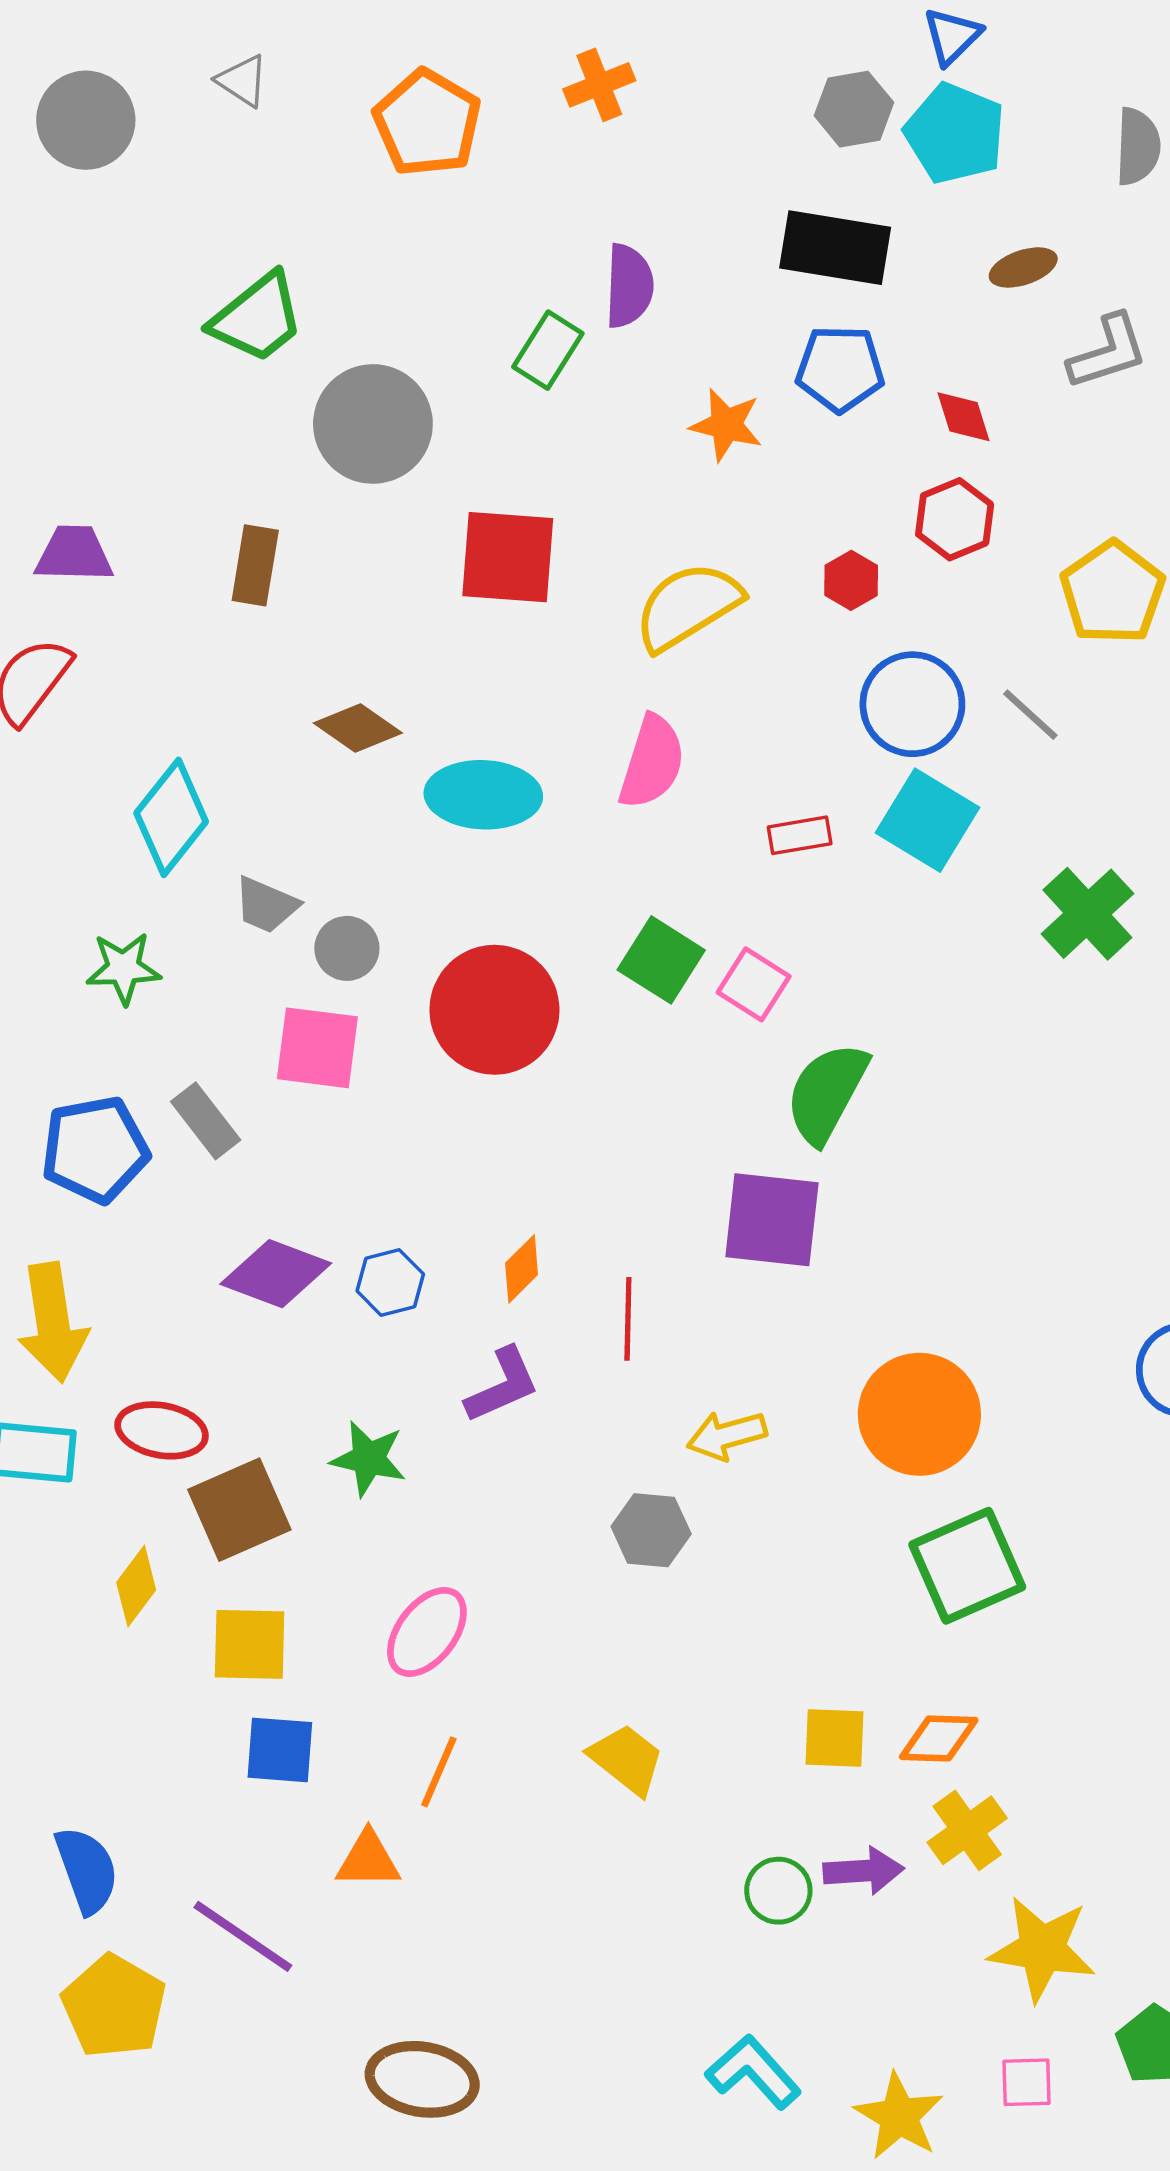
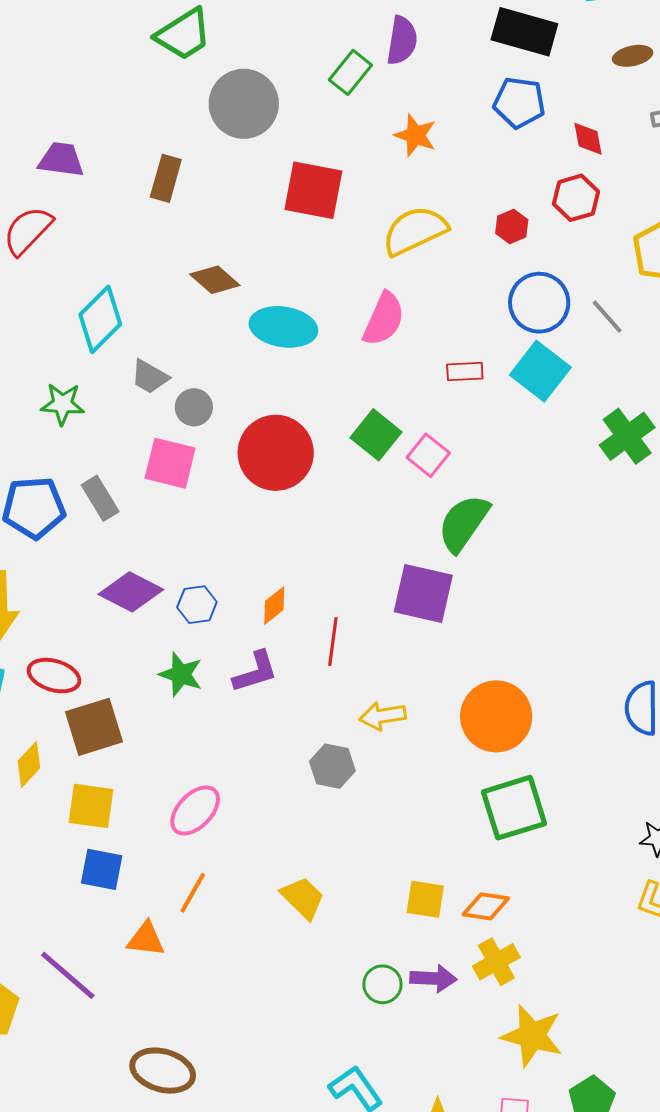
orange star: (726, 425) -> (415, 135), moved
green star: (368, 1459) -> (181, 674), moved

